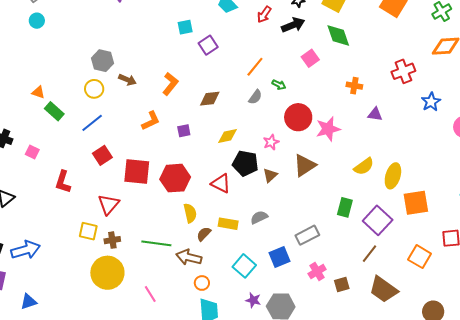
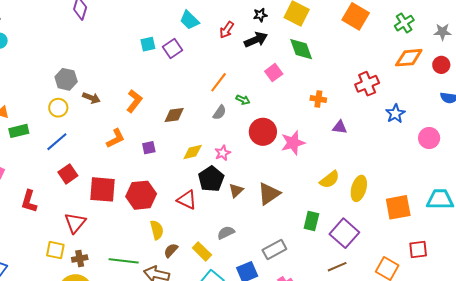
purple square: (208, 45) -> (173, 49), moved
green rectangle: (54, 111) -> (19, 131), turned -54
pink star: (271, 142) -> (223, 153), moved
black pentagon: (245, 163) -> (211, 179), turned 30
brown triangle: (305, 165) -> (269, 194), moved
orange square: (416, 203) -> (398, 207), moved
yellow rectangle: (228, 224) -> (202, 251), moved, turned 36
brown line: (370, 254) -> (337, 267), turned 30

